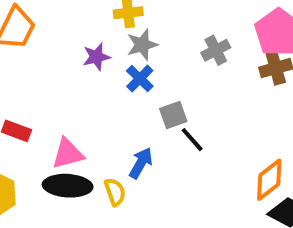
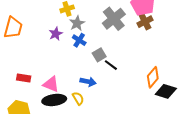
gray cross: (216, 50) -> (114, 19), size x1.6
pink triangle: (68, 154) -> (51, 84), turned 48
blue arrow: (141, 163) -> (88, 82), turned 84

